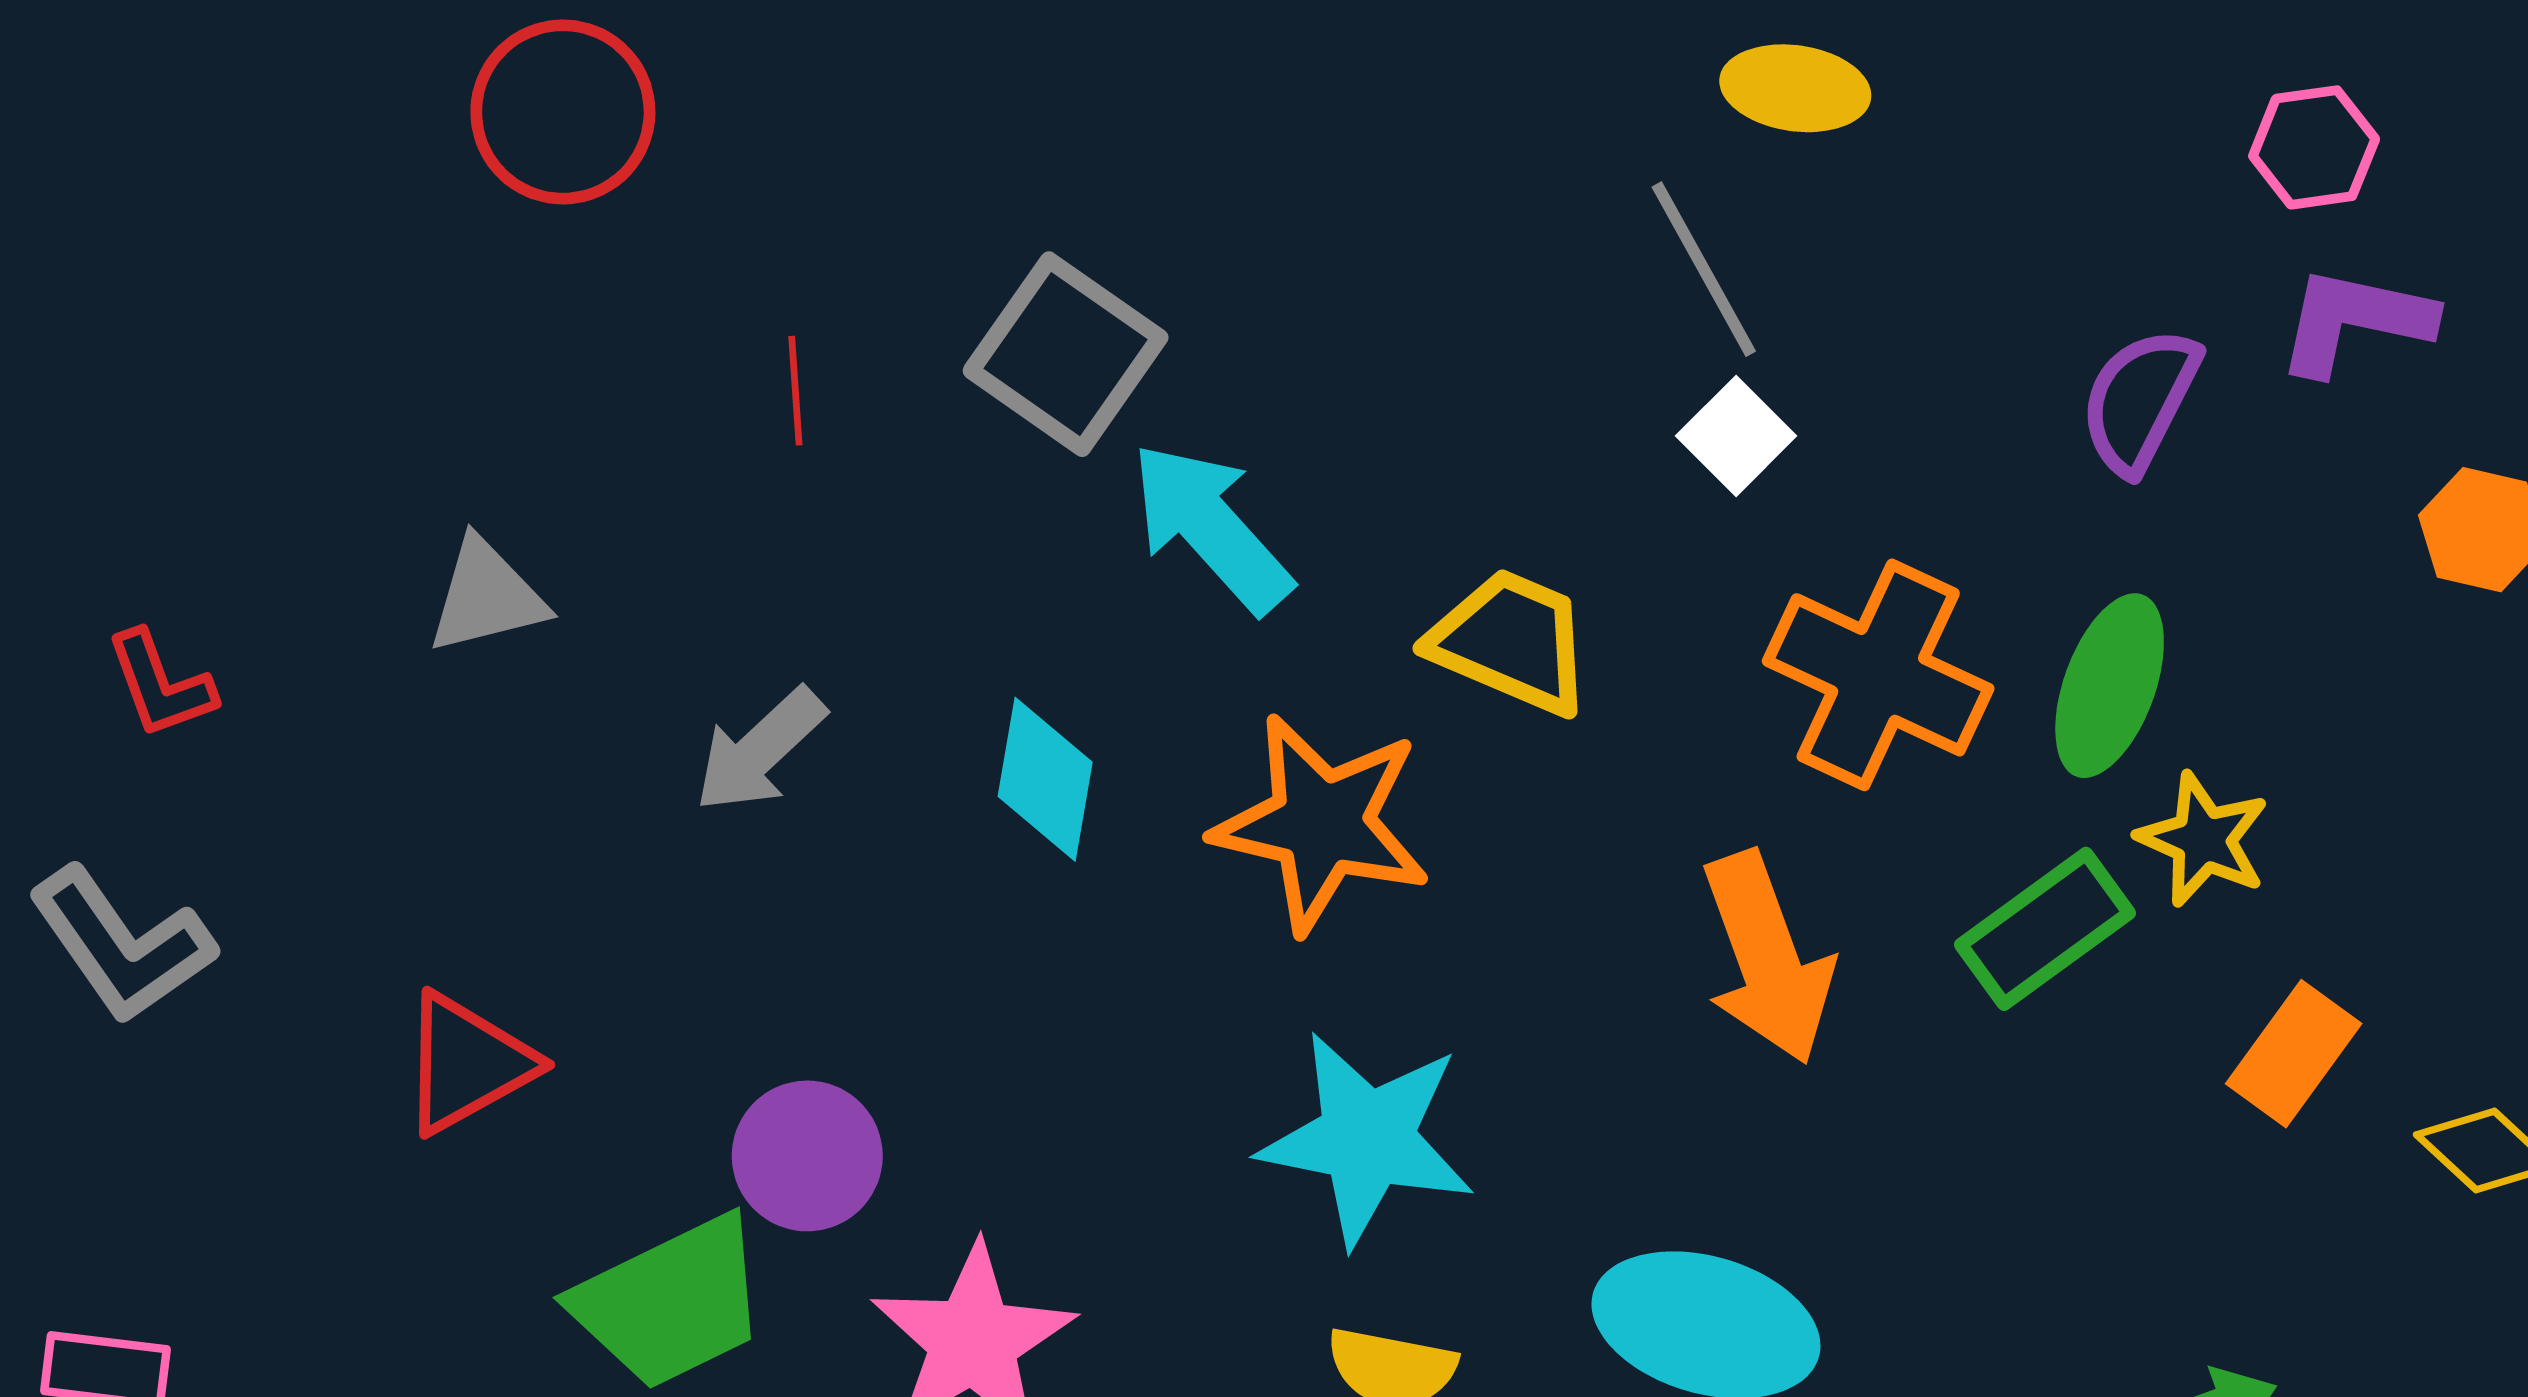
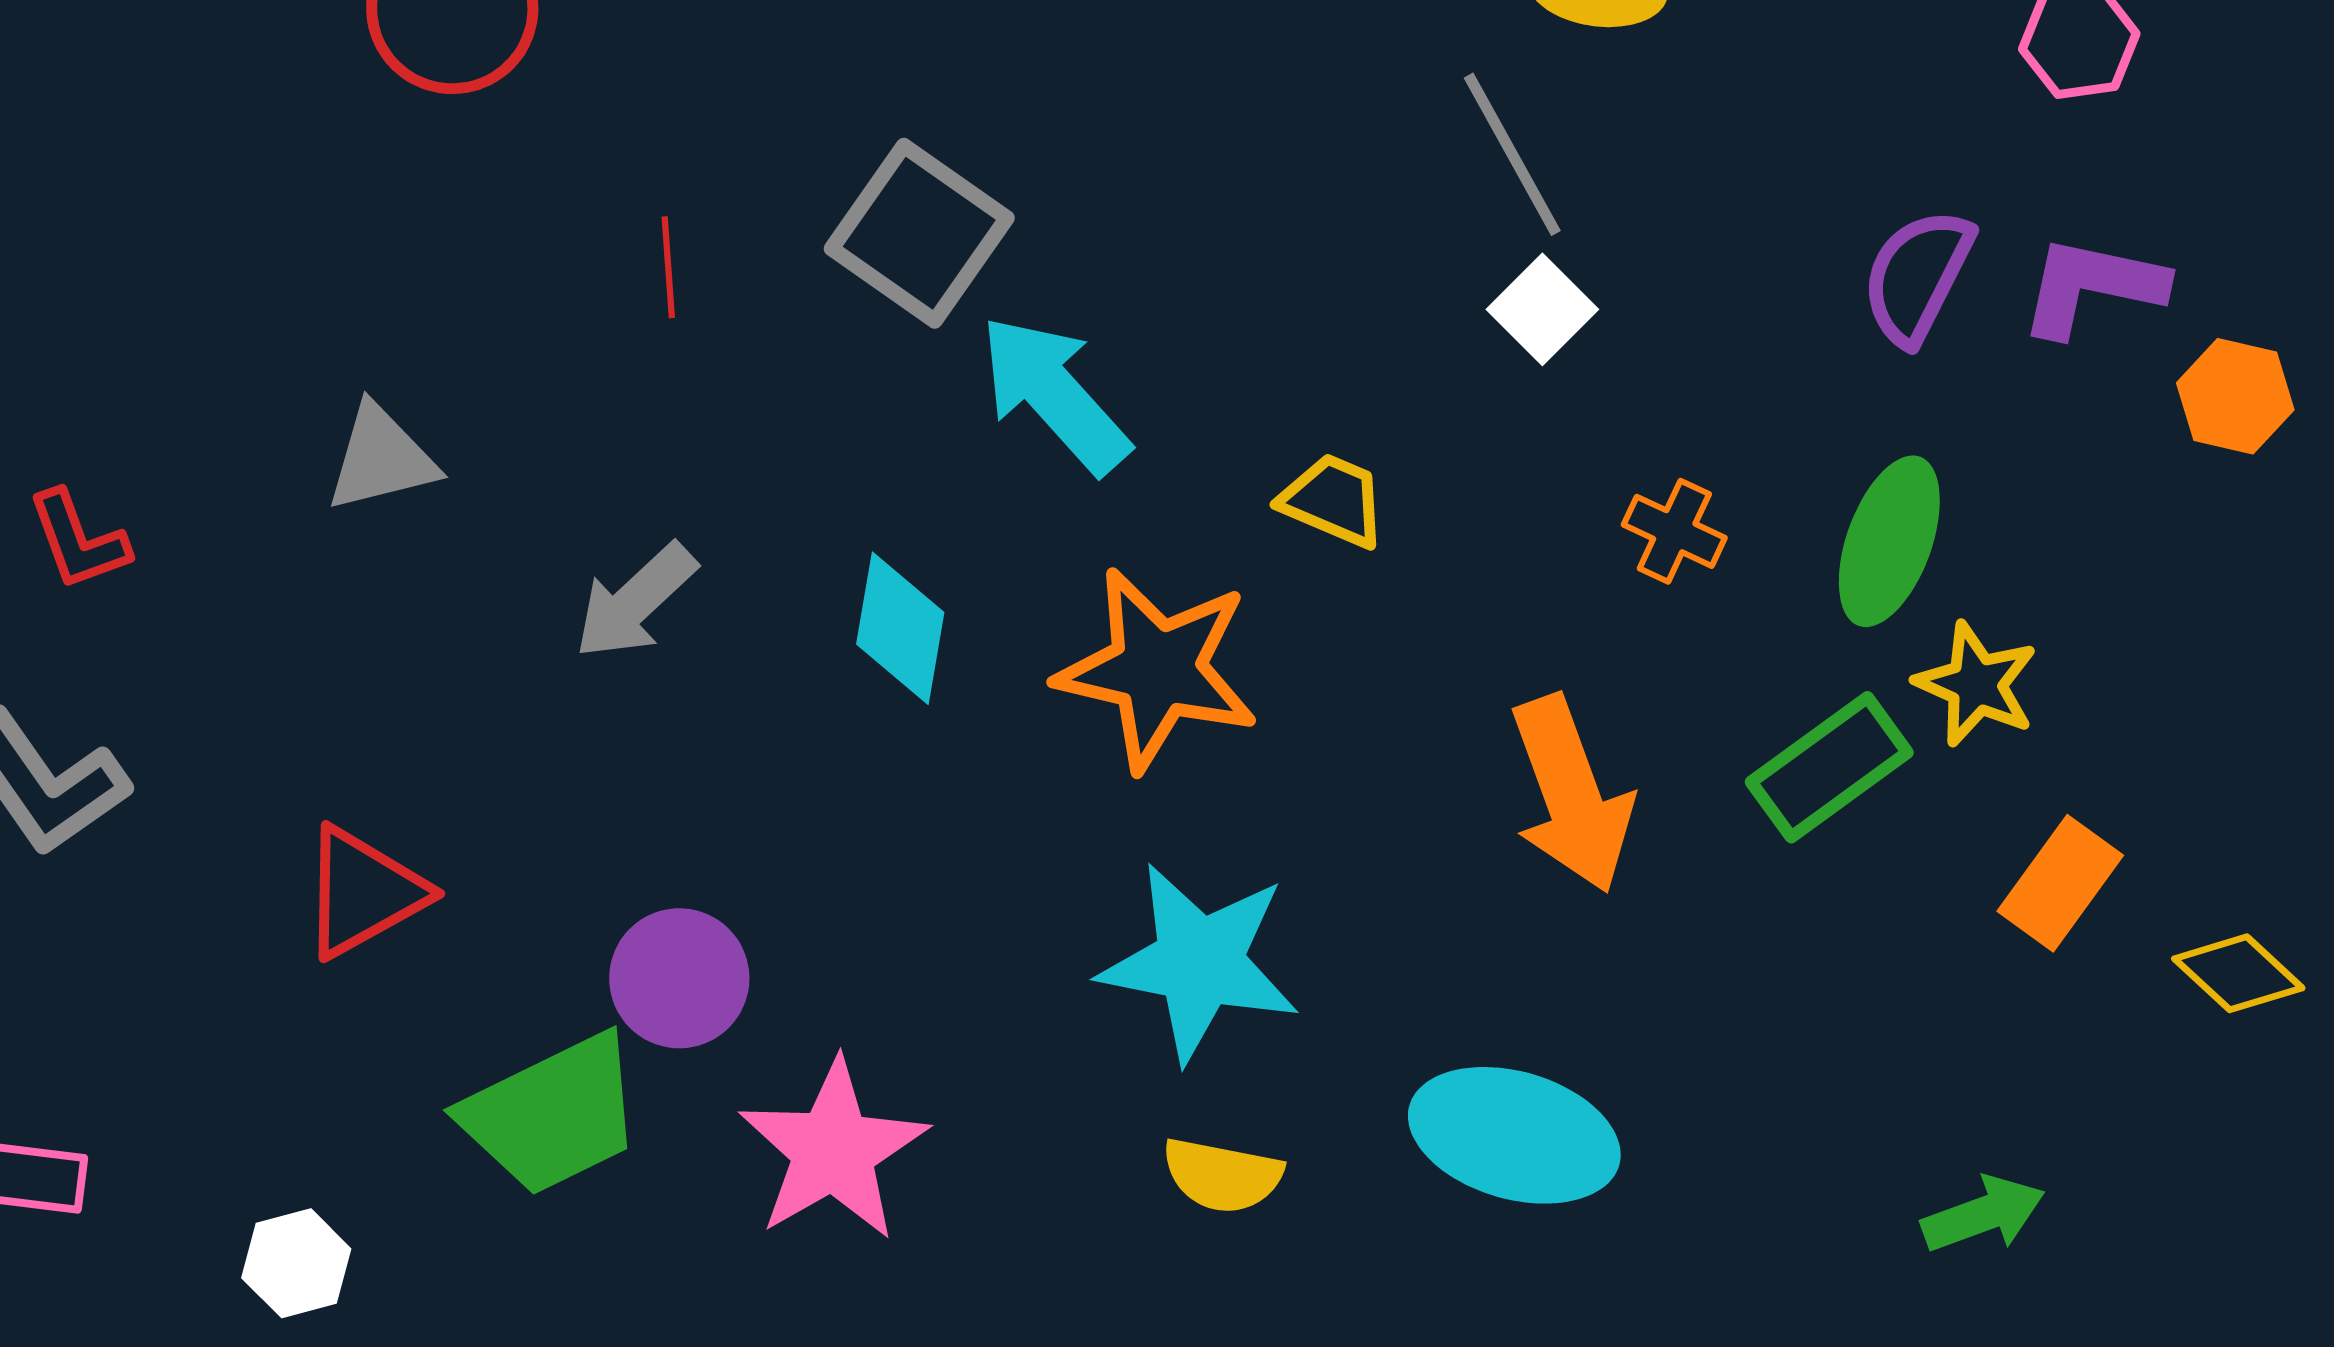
purple L-shape: (2355, 321) -> (2092, 286), moved
yellow trapezoid: (1511, 641) -> (1333, 500), size x0.7
orange cross: (1878, 675) -> (1674, 531), size x0.5

